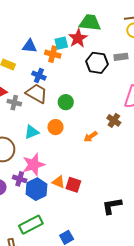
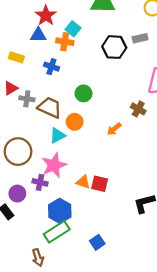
red star: (78, 38) -> (46, 15), moved
cyan square: (61, 43) -> (73, 29), turned -32
brown trapezoid: (37, 93) -> (50, 107), moved
cyan triangle: (32, 132) -> (57, 135), moved
blue hexagon: (36, 189) -> (60, 211), moved

